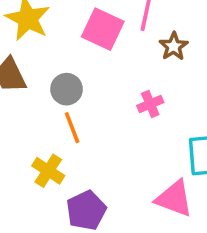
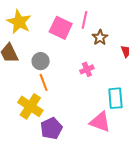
yellow cross: (48, 171) -> (30, 106), size x1.4

